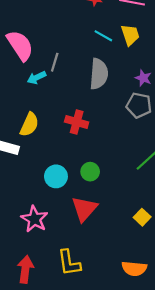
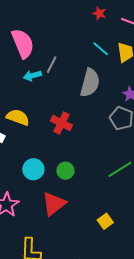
yellow semicircle: (29, 125) -> (18, 117), turned -105

